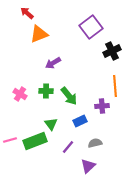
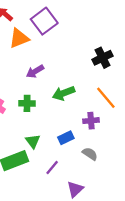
purple square: (91, 27) -> (44, 21), moved
orange line: (115, 86) -> (106, 98), turned -35
green arrow: (69, 96) -> (64, 93), moved, turned 108
gray semicircle: (95, 143) -> (90, 154), moved, turned 48

